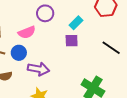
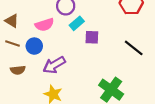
cyan rectangle: (76, 23) -> (77, 23), moved
purple arrow: (38, 69) -> (54, 65), turned 135

